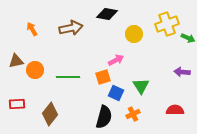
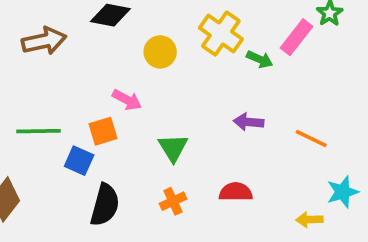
yellow cross: (167, 24) -> (221, 34), turned -35
pink arrow: (116, 60) -> (127, 100), turned 56
blue square: (116, 93) -> (79, 161), moved
orange cross: (133, 114) -> (173, 201), moved

